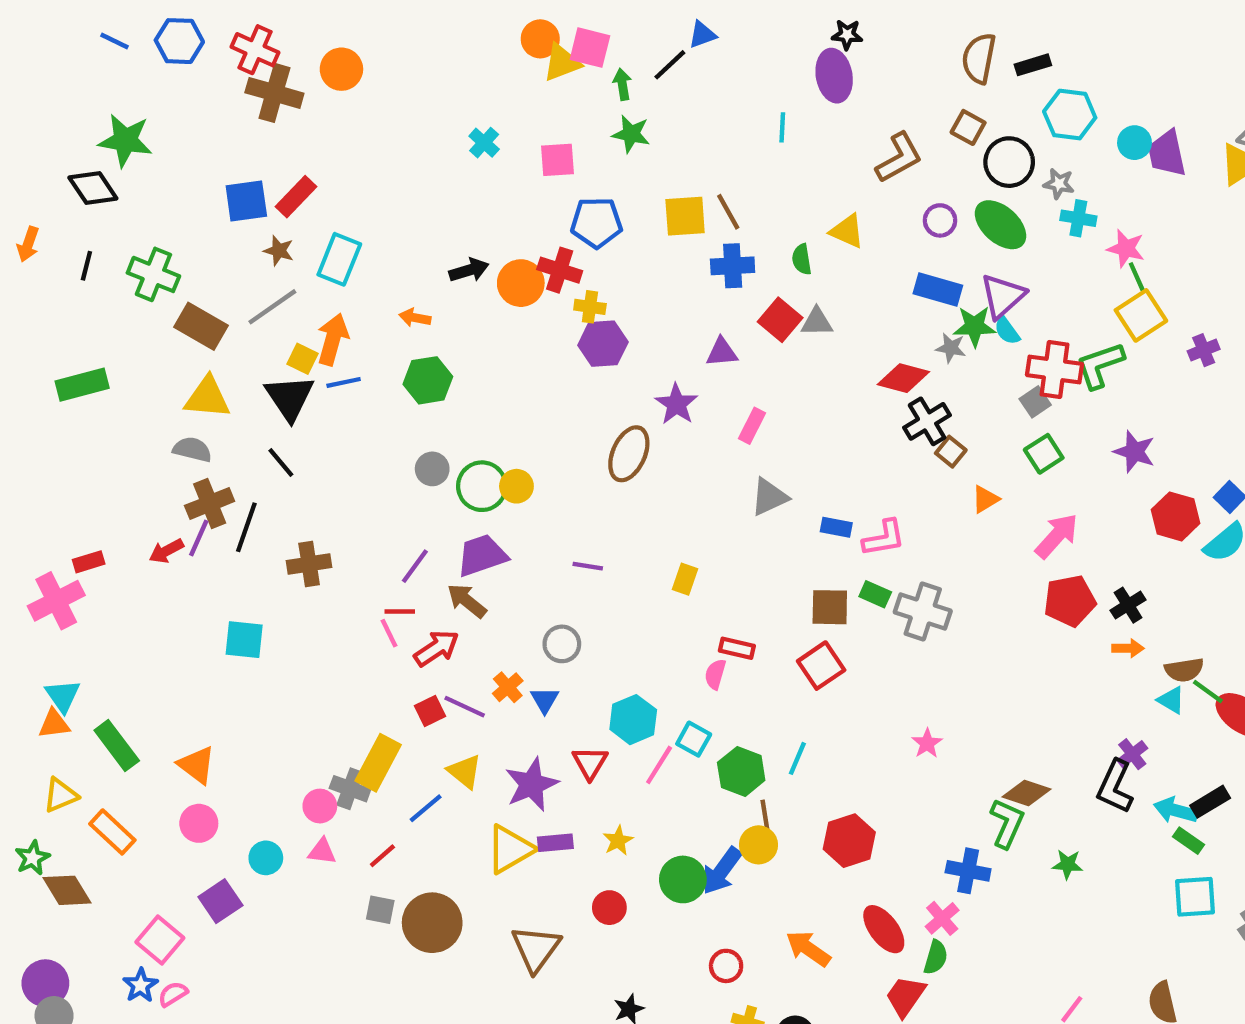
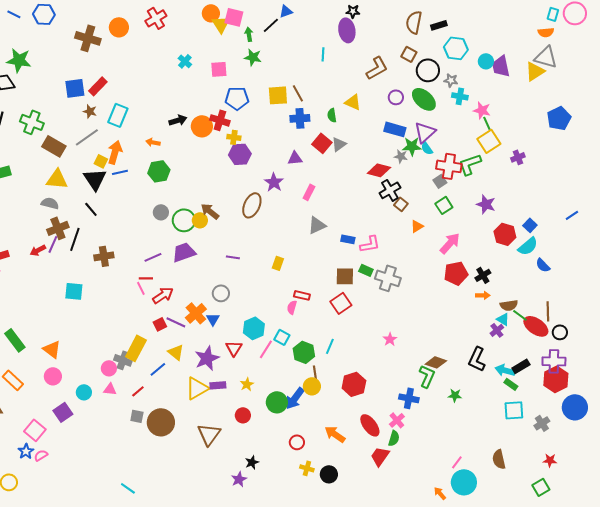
red cross: (255, 50) -> (156, 18), moved, turned 35
yellow triangle: (562, 63) -> (221, 24), turned -42
gray triangle: (817, 322) -> (339, 144), turned -35
purple line: (415, 566) -> (153, 257), turned 30
brown arrow: (467, 601) -> (210, 211), moved
orange cross: (508, 687) -> (196, 313), size x1.5
purple cross: (1132, 754) -> (497, 330), moved

